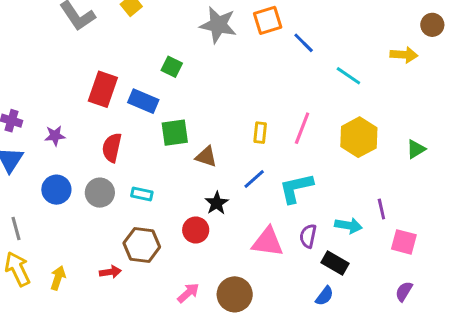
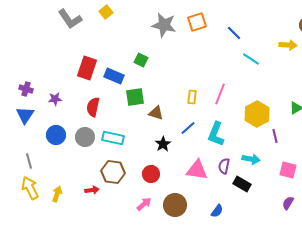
blue line: (304, 43) -> (234, 33), moved
green square: (172, 67) -> (141, 60), moved
yellow hexagon: (359, 137) -> (257, 114), moved
cyan L-shape: (296, 188) -> (216, 134), turned -55
cyan rectangle: (142, 194) -> (113, 138), size x1.5
purple line: (381, 209) -> (275, 136), moved
red circle: (196, 230) -> (151, 174), moved
blue semicircle: (325, 296) -> (217, 211), moved

